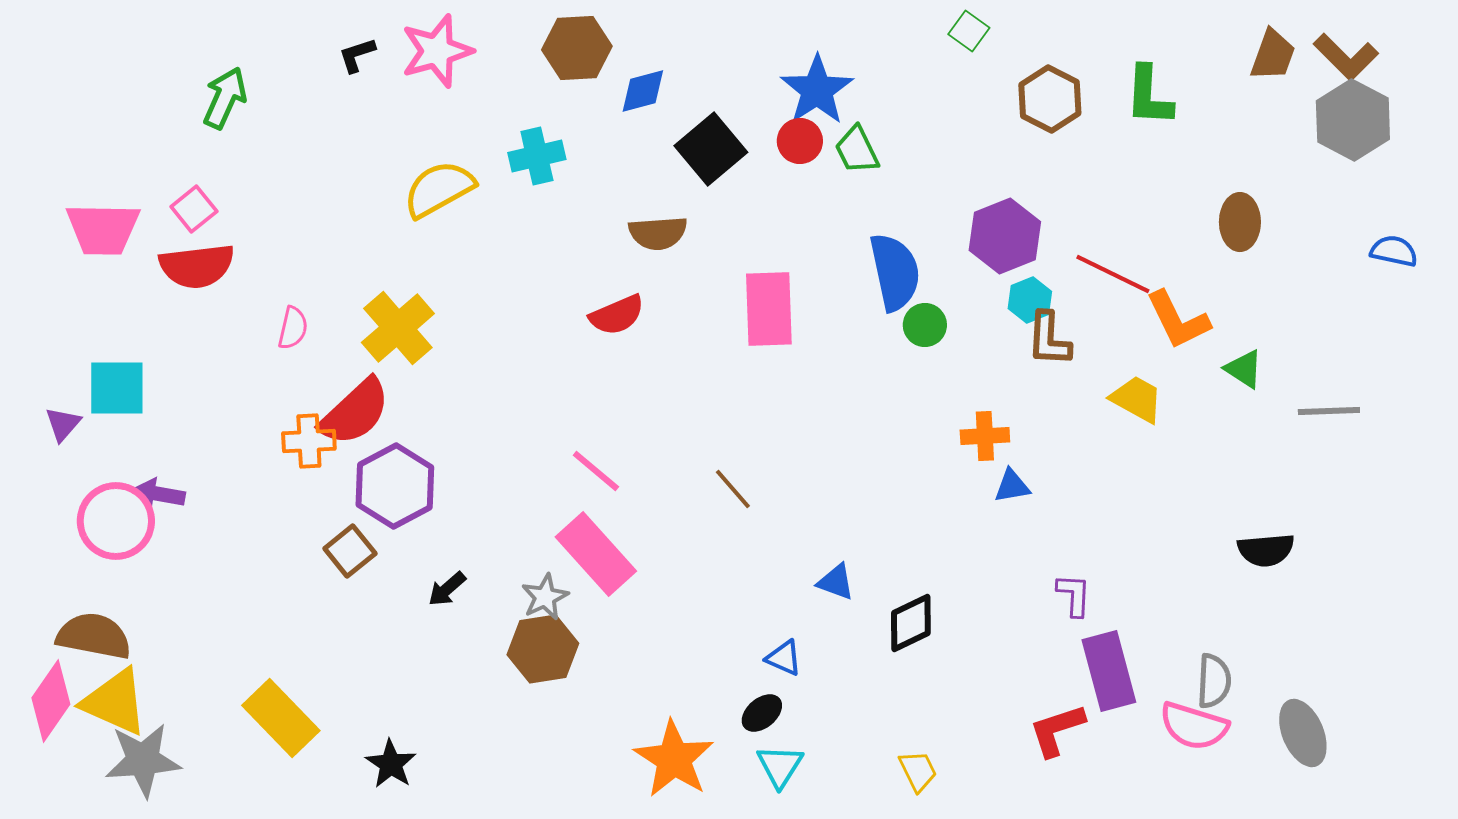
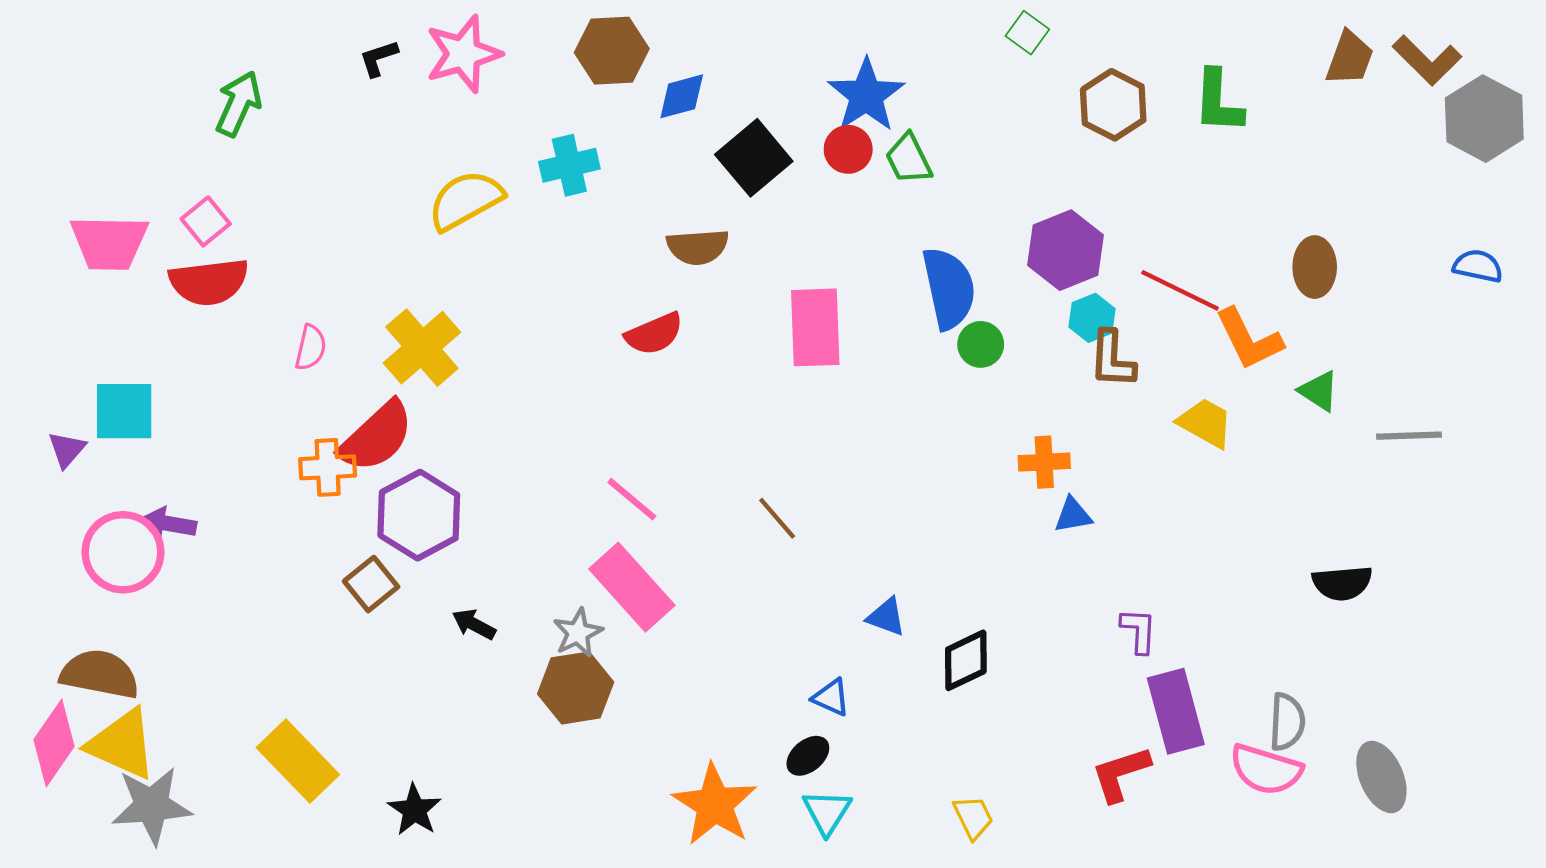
gray hexagon: (1353, 120) -> (1484, 119), moved
brown ellipse: (1240, 222) -> (1315, 267), moved
black arrow: (447, 589) -> (474, 624), turned 69

